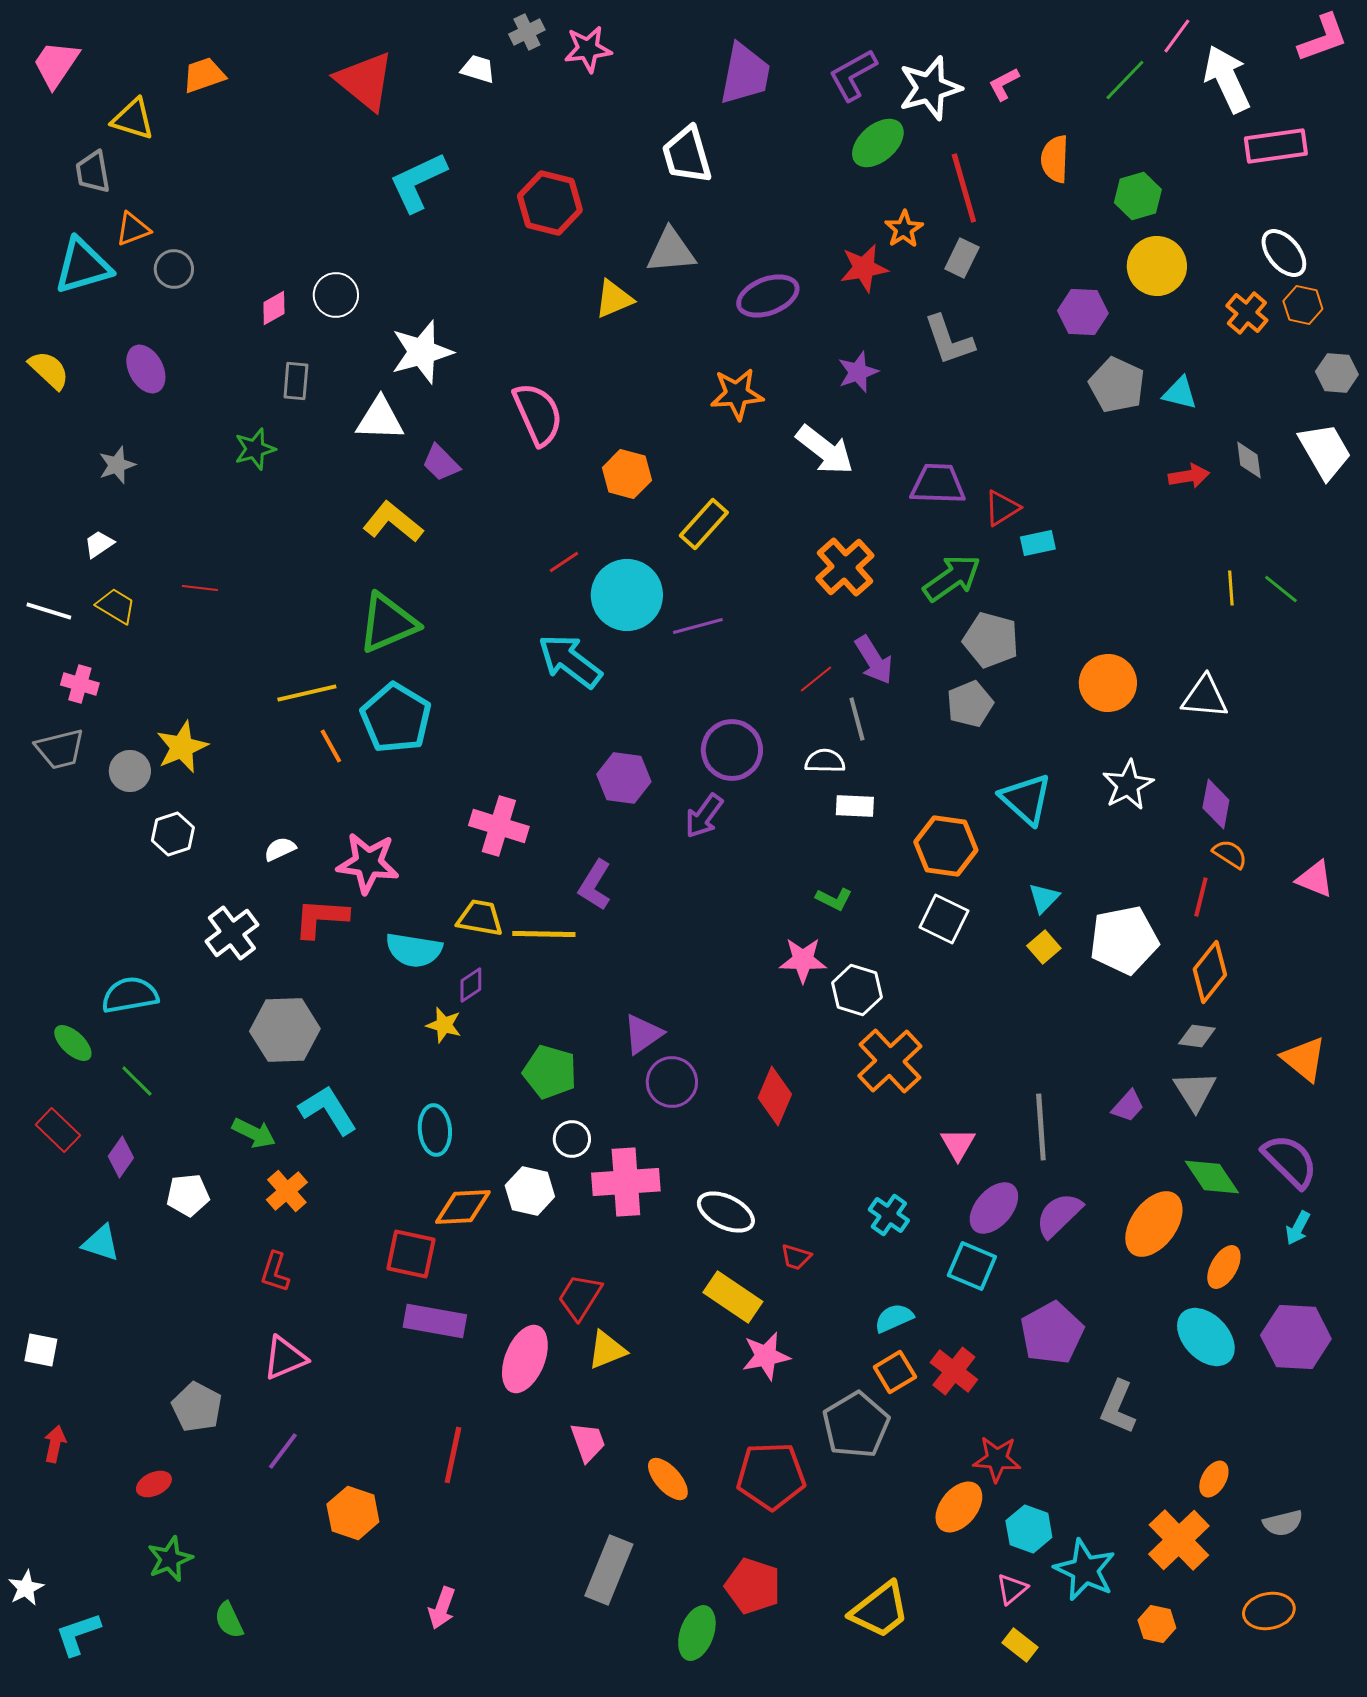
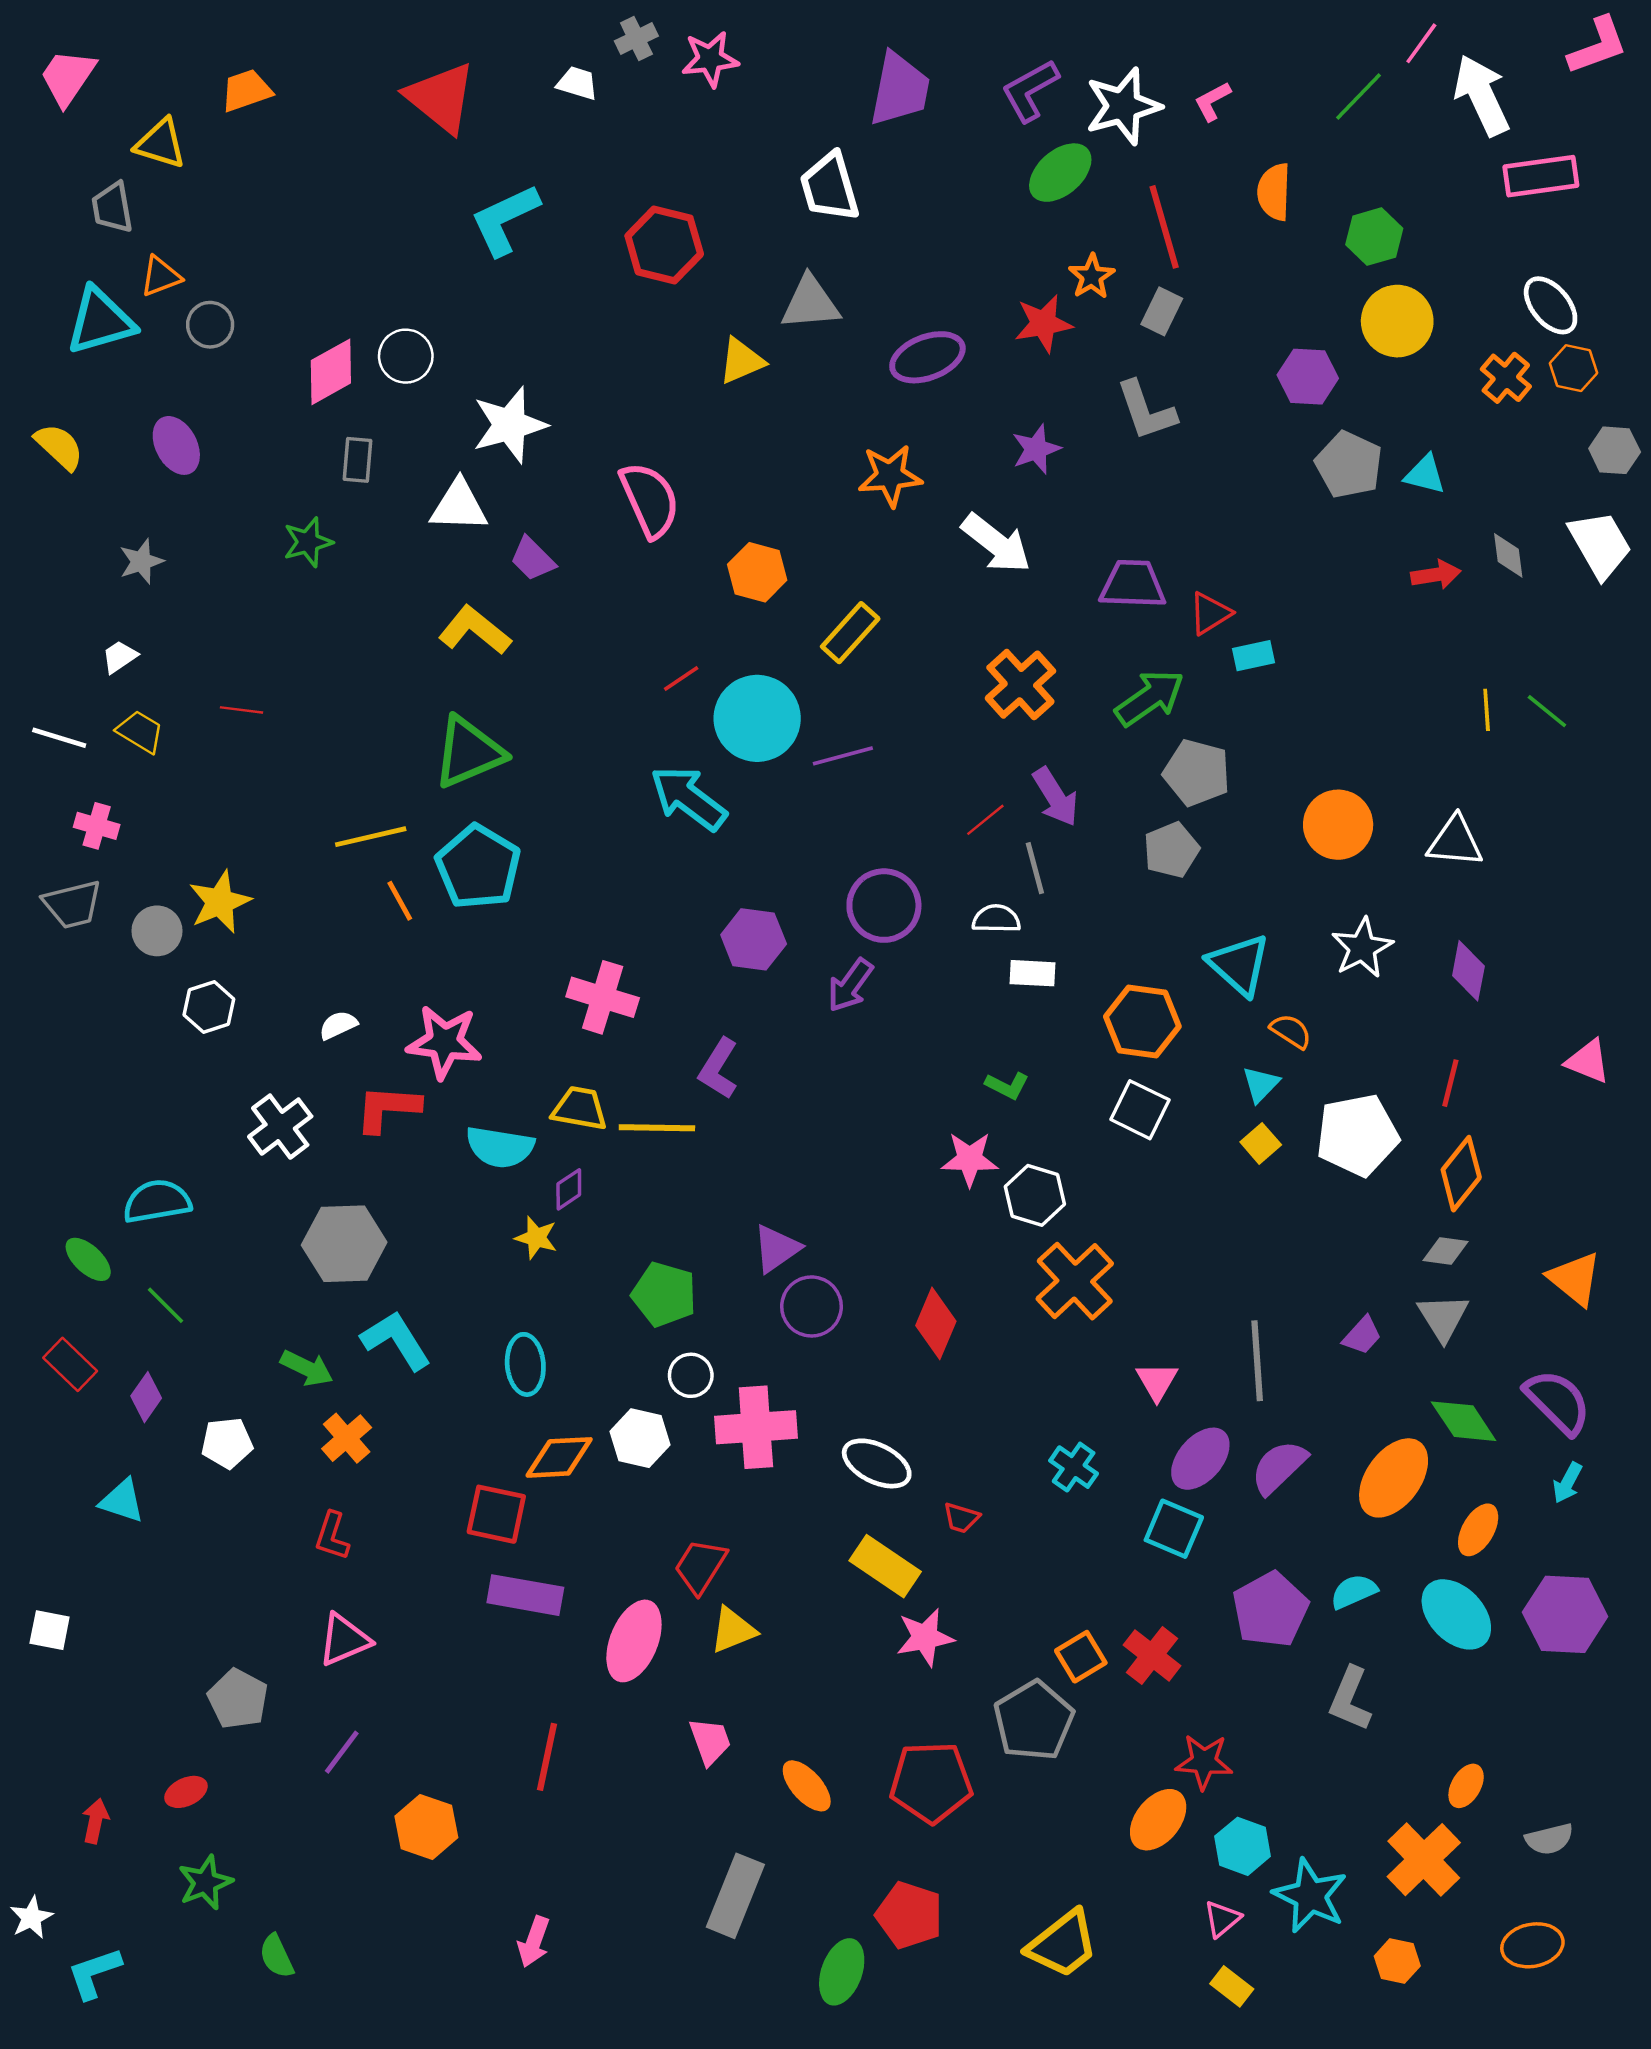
pink diamond: (274, 308) -> (331, 372), size x1.6
orange semicircle: (1230, 854) -> (1291, 1031), moved
cyan semicircle: (894, 1318) -> (1354, 1591), moved
red arrow: (55, 1444) -> (95, 1821), moved

